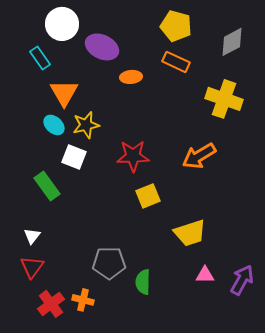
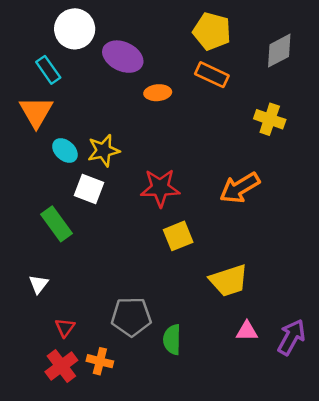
orange triangle: (64, 93) -> (36, 112), moved
yellow cross: (224, 99) -> (270, 119), size x0.7
red triangle: (32, 267) -> (65, 327), moved, size x0.7

